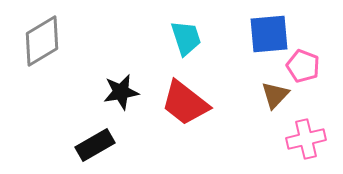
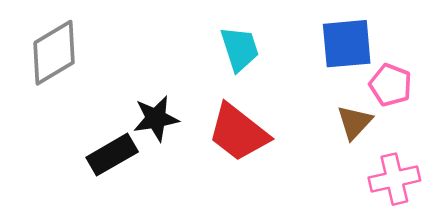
black rectangle: (95, 145) -> (112, 155), moved

